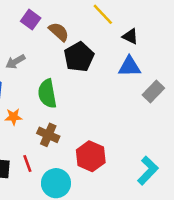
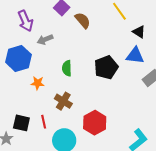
black pentagon: (79, 57) -> (106, 67), moved
green semicircle: (47, 94) -> (67, 68), size x0.7

